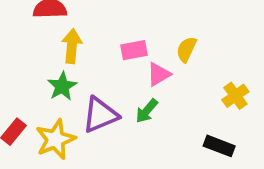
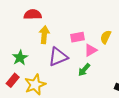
green star: (62, 86) -> (20, 58), moved
purple triangle: (100, 115) -> (58, 57), moved

